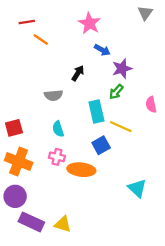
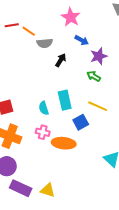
red line: (27, 22) -> (12, 25), moved
green arrow: (116, 92) -> (94, 76), turned 80
gray semicircle: (53, 95) -> (45, 43), moved
cyan rectangle: (96, 112) -> (65, 100), moved

